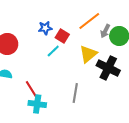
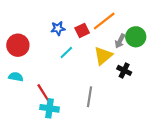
gray arrow: (105, 31) -> (120, 41), moved
red square: (62, 36) -> (82, 30), moved, turned 32
black cross: (108, 68) -> (124, 70), size x0.6

